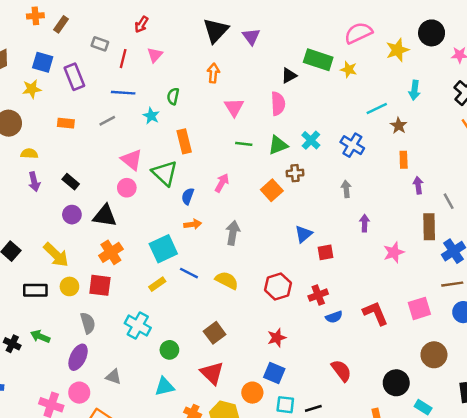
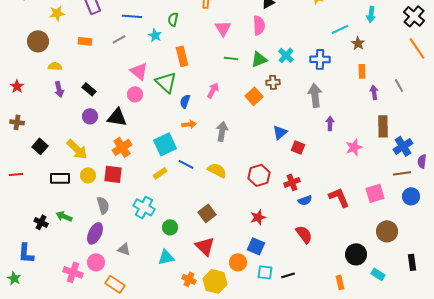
blue cross: (352, 145) -> (320, 59), turned -30
gray arrow: (346, 189) -> (315, 95), size x1.6
gray line: (449, 201) -> (399, 85), moved
red square: (325, 252) -> (298, 147), turned 32
red semicircle: (341, 371) -> (304, 234), moved

